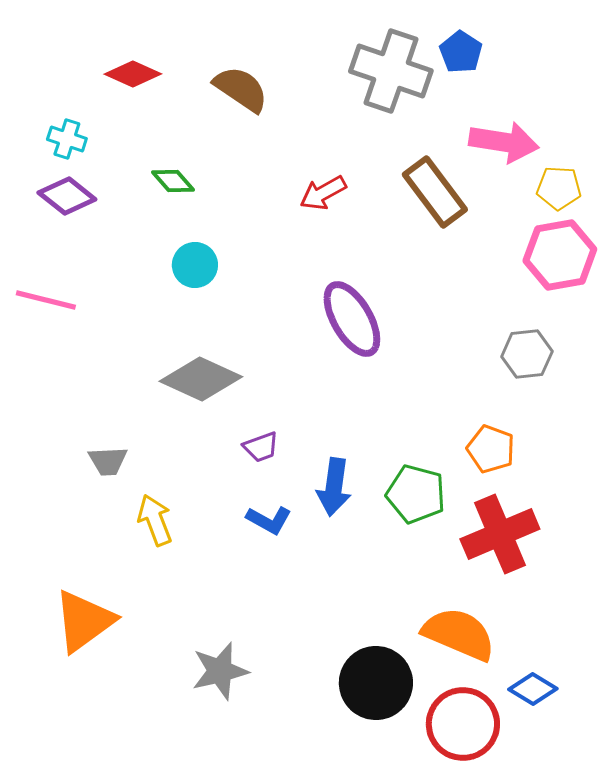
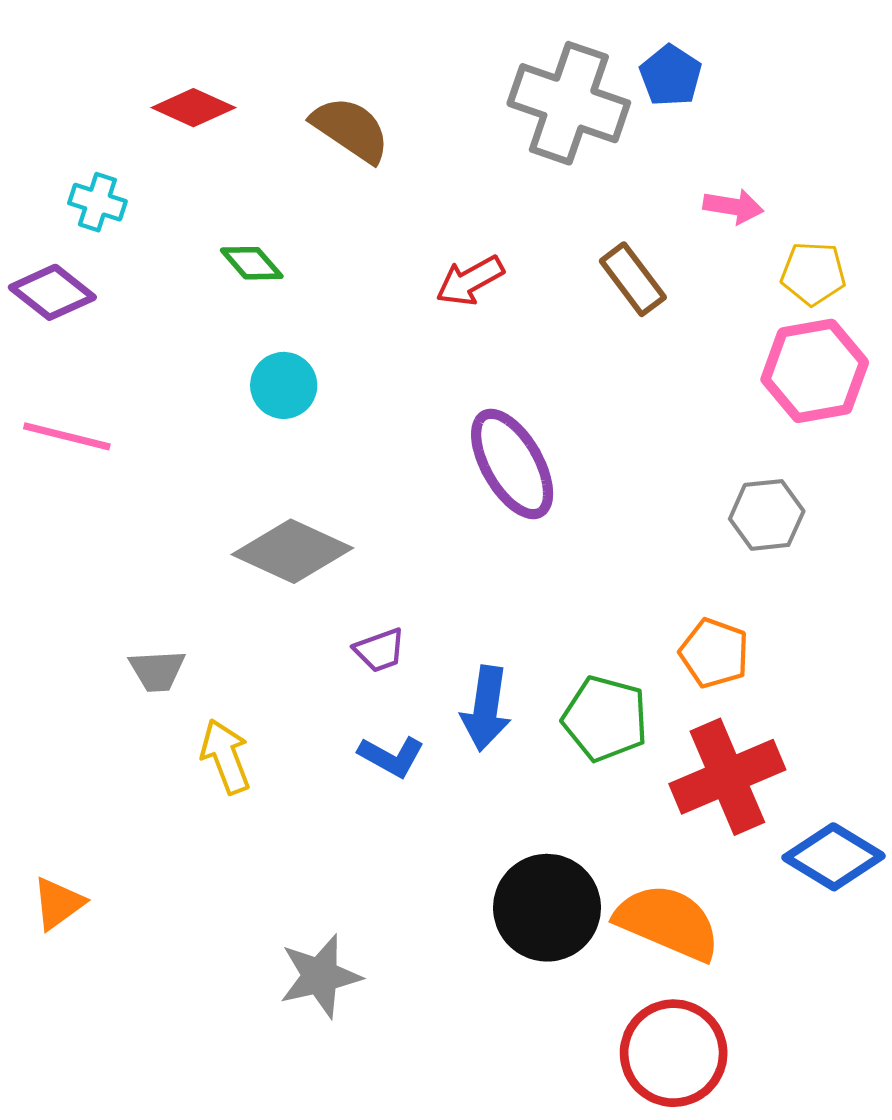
pink arrow: (504, 142) -> (733, 206), size x0.6
brown rectangle: (435, 192) -> (633, 279), size x0.7
purple diamond: (67, 196) -> (52, 292), moved
orange triangle: (84, 621) -> (58, 903), moved, size x0.6
black circle: (376, 683) -> (547, 908), moved
blue diamond: (533, 689) -> (834, 857), moved, size x1.4

